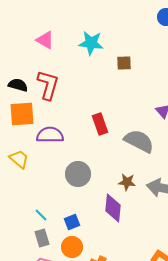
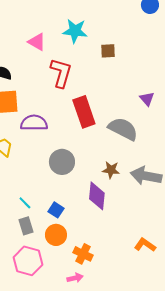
pink triangle: (45, 40) -> (37, 42), moved
red L-shape: (48, 85) -> (61, 73), moved
red rectangle: (100, 124) -> (84, 112), size x1.4
blue square: (72, 222) -> (56, 210), turned -35

